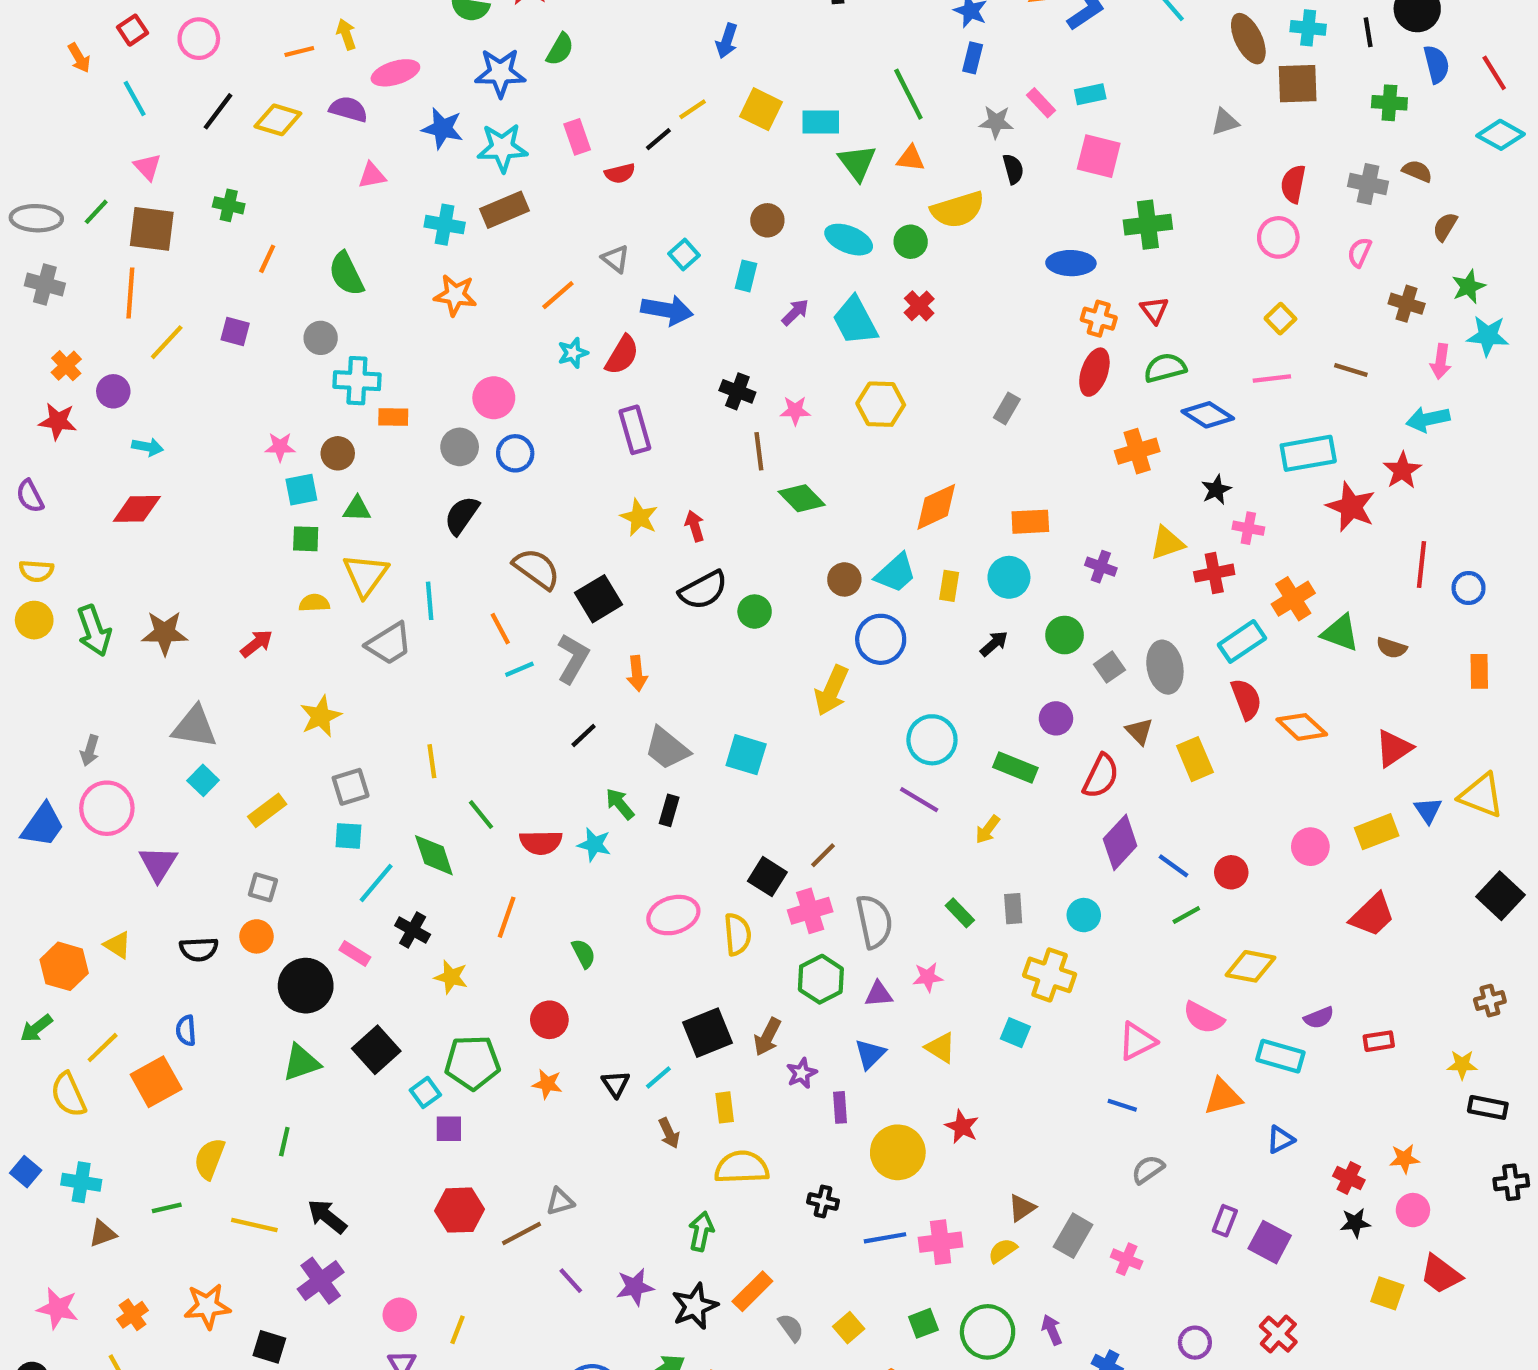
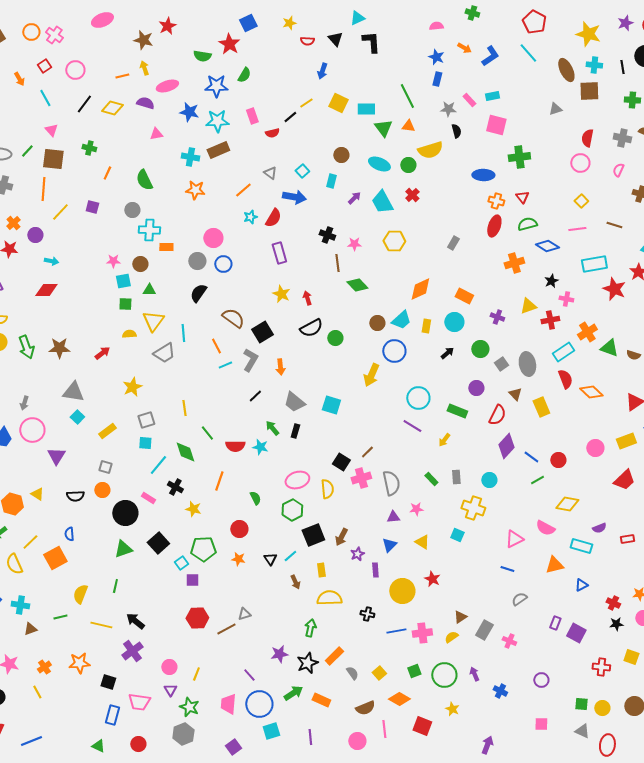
orange rectangle: (1030, 522) -> (464, 296), turned 30
green hexagon: (821, 979) -> (292, 510), moved
purple line: (571, 1281) -> (249, 675), moved
red cross: (1278, 1334) -> (601, 667), moved, turned -36

